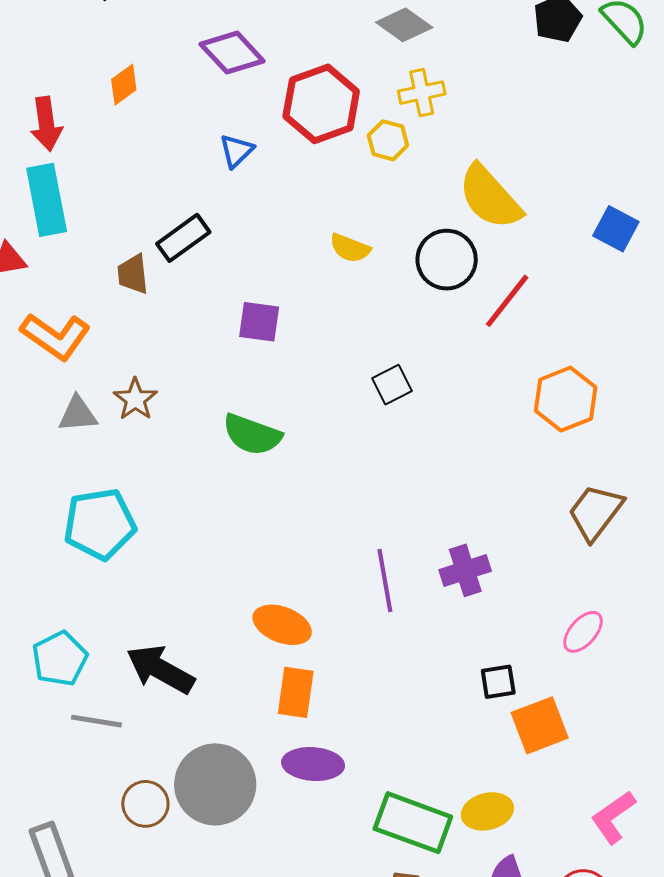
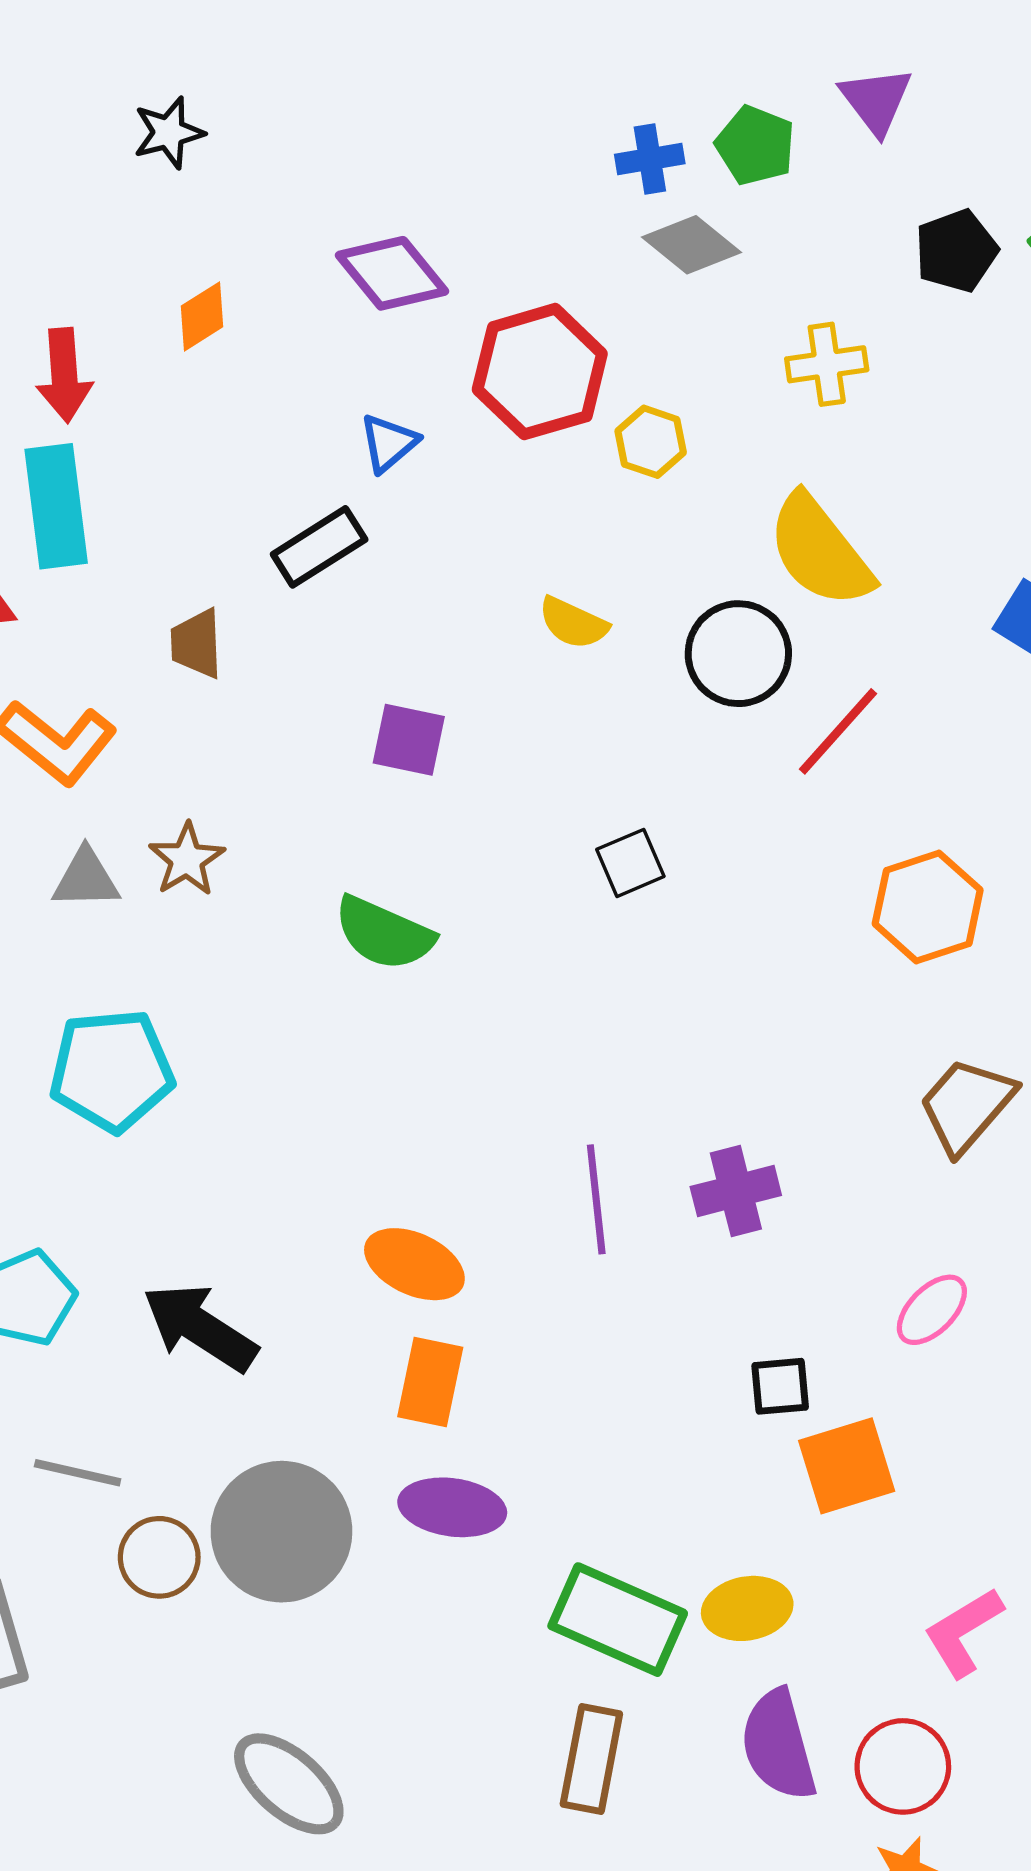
yellow cross: (422, 93) -> (827, 364), moved
black rectangle: (183, 238) -> (319, 547), moved
gray line: (96, 721) -> (78, 1473), moved

